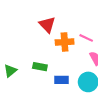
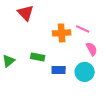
red triangle: (47, 25) -> (26, 13), moved

